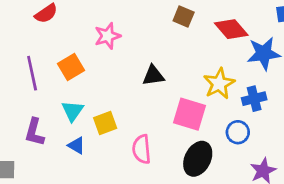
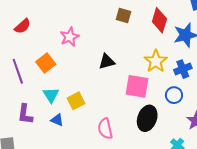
red diamond: (231, 29) -> (159, 20), turned 65
pink semicircle: (142, 149) -> (105, 129), moved

